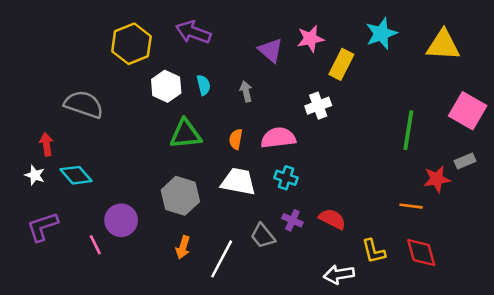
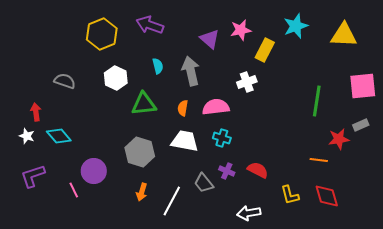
white hexagon: (166, 86) -> (116, 78), moved
gray arrow: (246, 91) -> (191, 71), size x1.8
gray semicircle: (84, 104) -> (65, 81), size x0.7
pink square: (468, 111) -> (363, 86), turned -36
white arrow: (339, 274) -> (249, 213), moved

